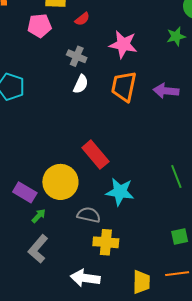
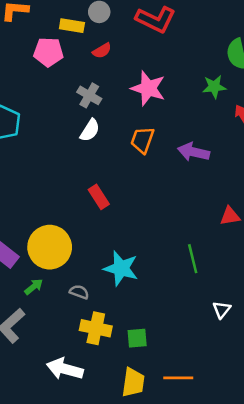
orange trapezoid: (124, 86) -> (142, 140), size x0.7
red rectangle: (95, 155) -> (99, 197), moved, size x0.7
gray semicircle: (89, 215) -> (79, 292), size x0.7
green arrow: (39, 216) -> (34, 287), moved
green square: (180, 236) -> (137, 338), moved

